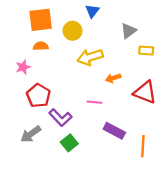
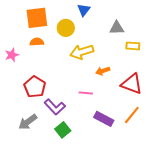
gray triangle: (129, 31) -> (117, 28), turned 35
pink star: (23, 67) -> (12, 55), moved
orange line: (143, 146) -> (132, 115), moved, turned 36

